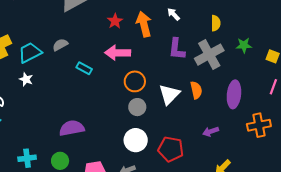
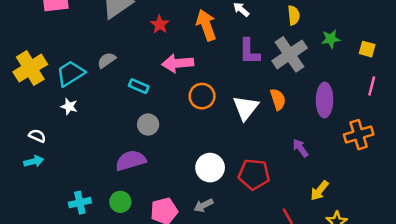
red star: (115, 21) -> (160, 24), moved
gray circle: (137, 107) -> (148, 125), moved
purple arrow: (211, 131) -> (300, 148), turned 77

